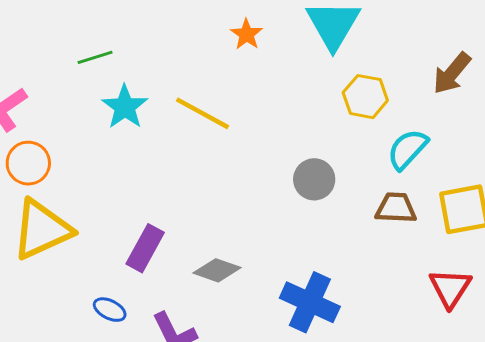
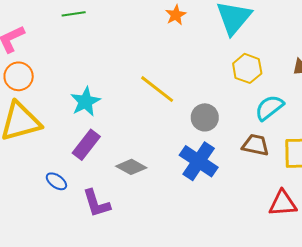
cyan star: (125, 107) -> (85, 102), moved
yellow line: (203, 113) -> (157, 89), moved
red triangle: (450, 288) -> (283, 203), turned 44
blue cross: (310, 302) -> (199, 161), moved

